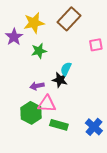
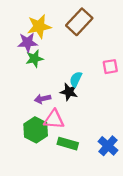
purple star: (14, 37) -> (28, 42), moved, turned 30
pink square: (96, 45) -> (110, 67), moved
green star: (39, 51) -> (34, 59), moved

